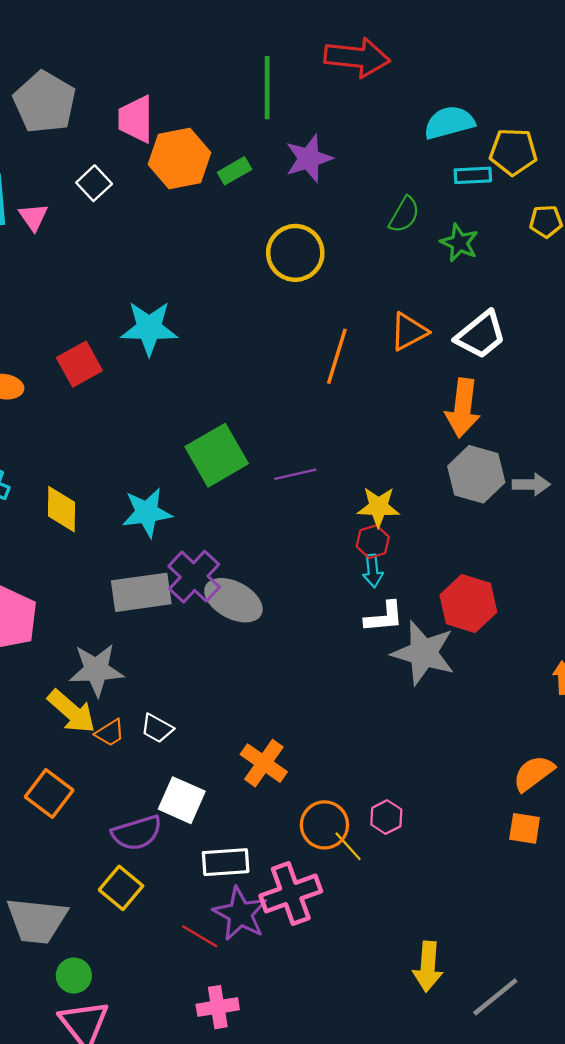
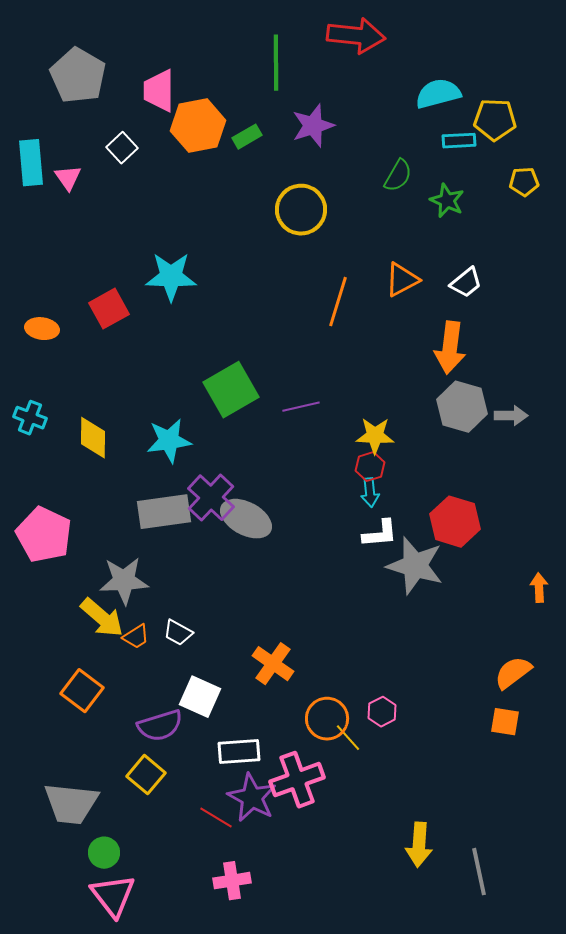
white trapezoid: (481, 335) -> (466, 283), size x0.7
gray line: (495, 997) -> (479, 872), turned -63

